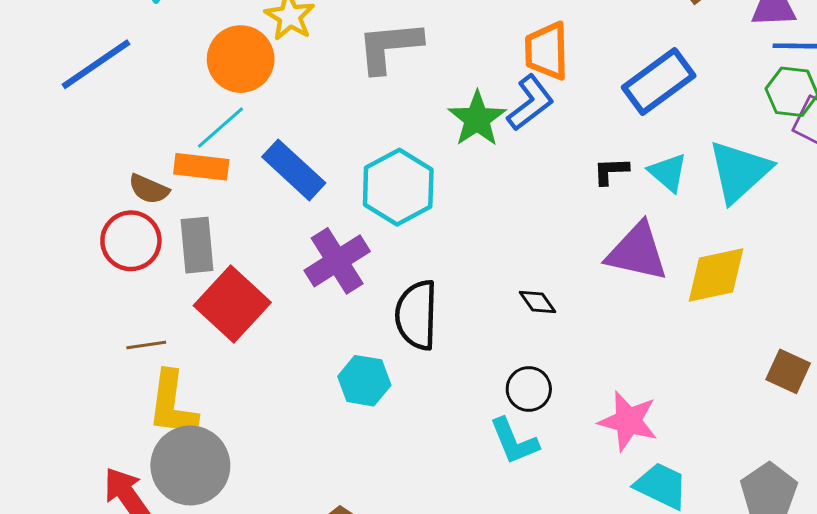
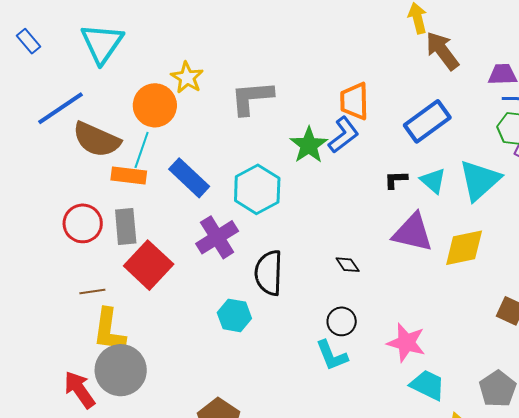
cyan line: (221, 128) -> (142, 150), turned -30
brown semicircle: (149, 189) -> (97, 140), moved, size x1.8

